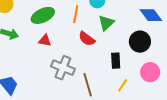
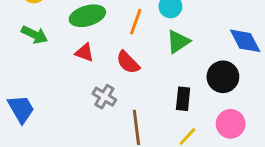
red semicircle: (87, 39) -> (128, 62), moved
gray cross: (63, 68) -> (104, 97), size x0.7

